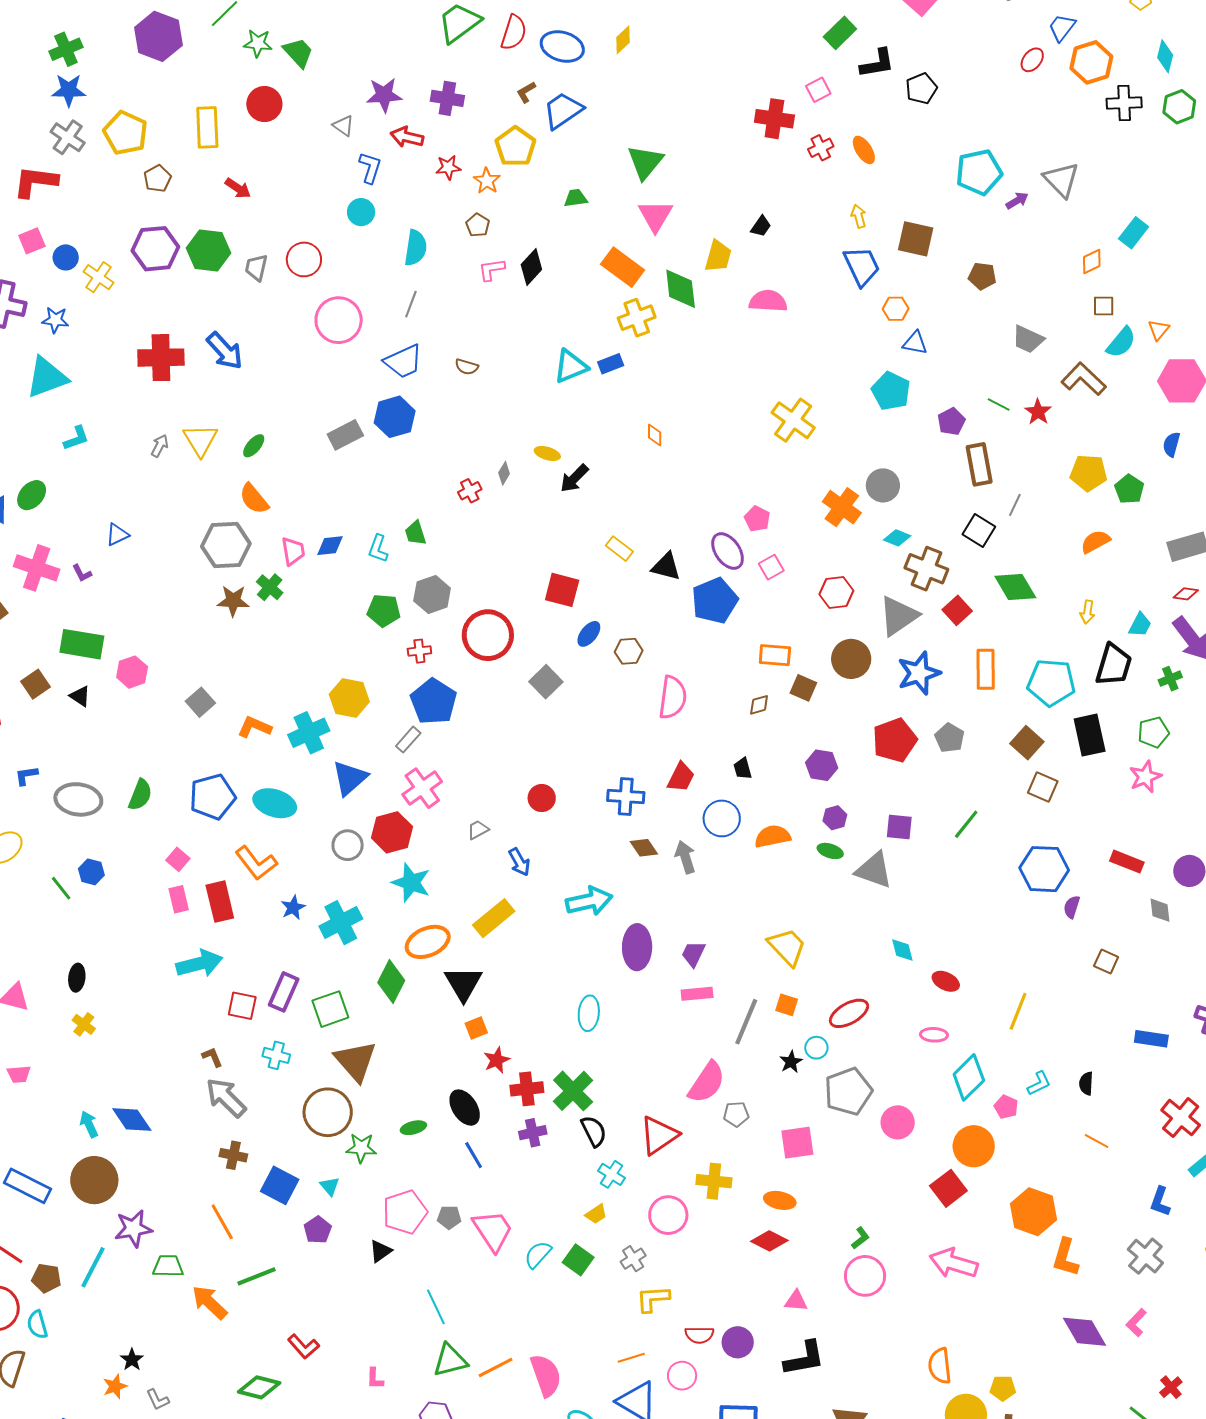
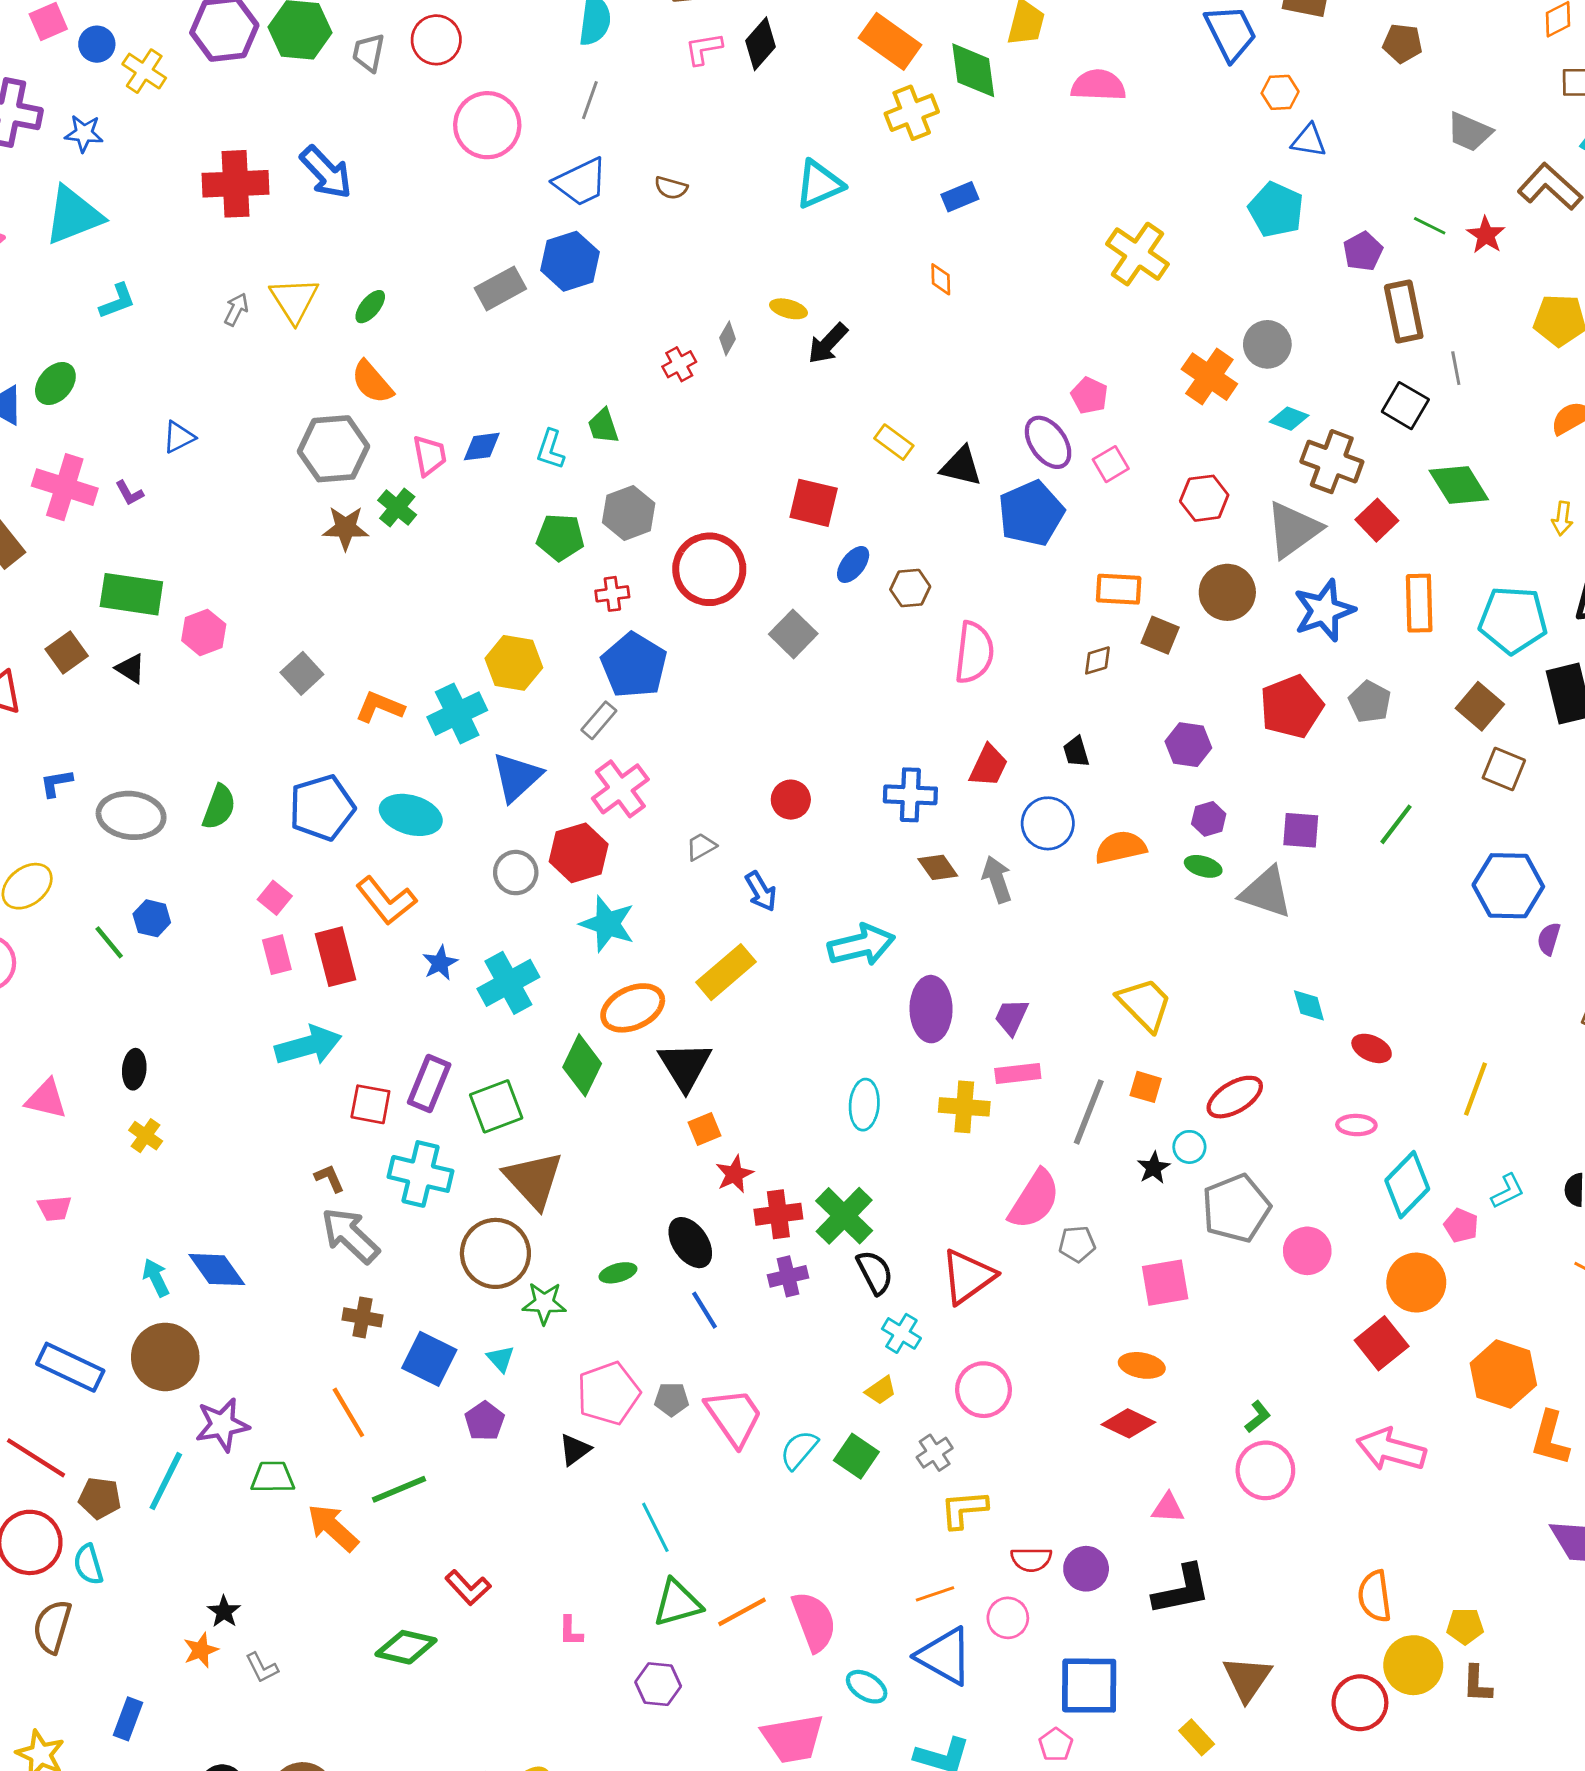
blue rectangle: (611, 364) -> (960, 197), moved
gray line: (1015, 505) -> (1456, 368), turned -35
cyan cross: (276, 1055) -> (421, 1174), size x1.6
yellow cross: (714, 1181) -> (964, 1107), moved

